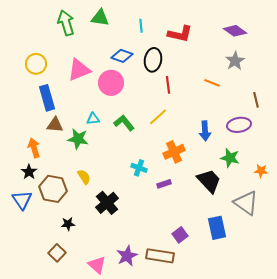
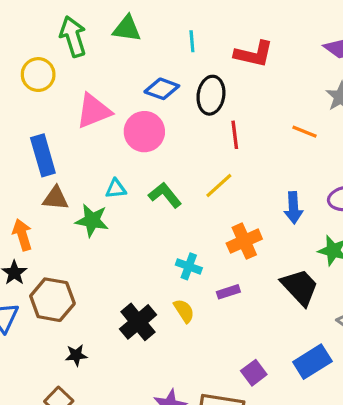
yellow circle: (36, 64) -> (38, 75), moved
yellow semicircle: (84, 177) -> (184, 311), moved
blue rectangle: (217, 228) -> (312, 362), turned 70

